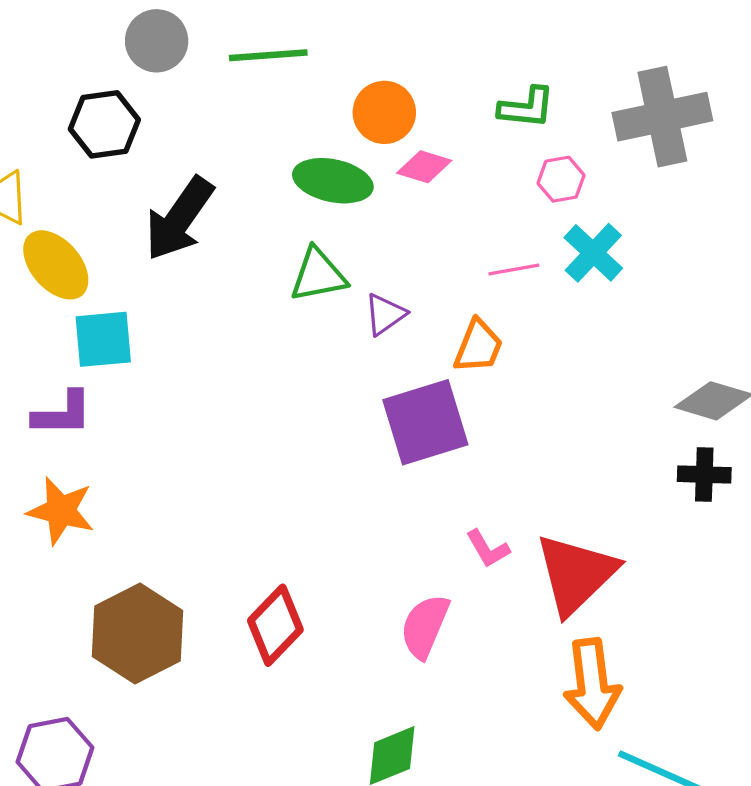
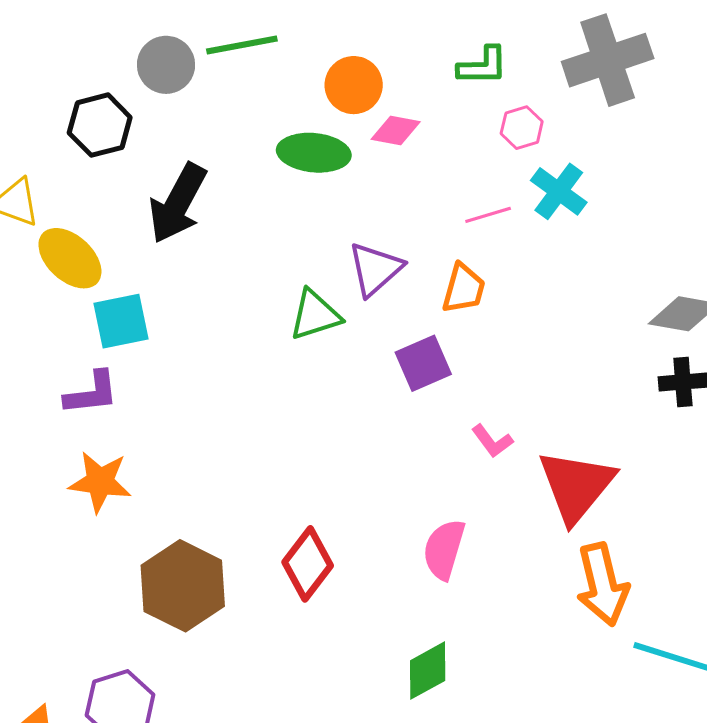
gray circle: (157, 41) -> (166, 65), moved
green triangle: (318, 275) -> (315, 315), moved
purple triangle: (385, 314) -> (375, 269), size x1.4
purple square: (425, 422) -> (423, 363), size x0.7
pink L-shape: (488, 549) -> (492, 441), moved

